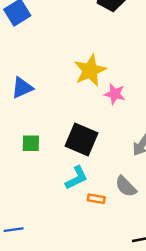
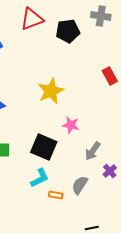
pink star: (115, 94) -> (71, 125), moved
gray semicircle: (126, 186) -> (80, 185), turned 78

